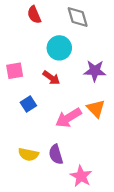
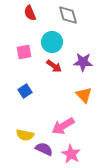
pink square: (15, 71) -> (24, 52), moved
red arrow: (51, 78) -> (54, 66), moved
pink arrow: (68, 118) -> (63, 126), moved
purple semicircle: (56, 154) -> (44, 149), moved, turned 132

